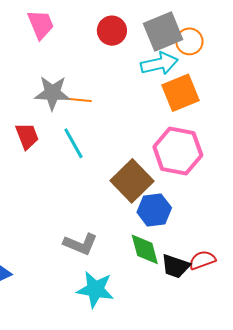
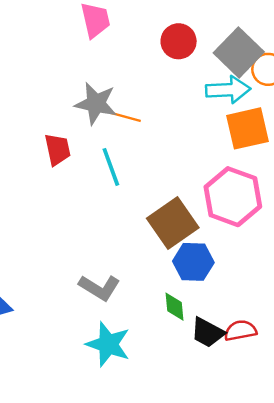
gray square: (163, 32) -> (239, 52), turned -33
green diamond: (145, 249) -> (174, 307), size x0.7

